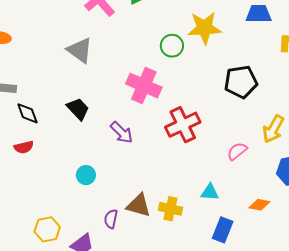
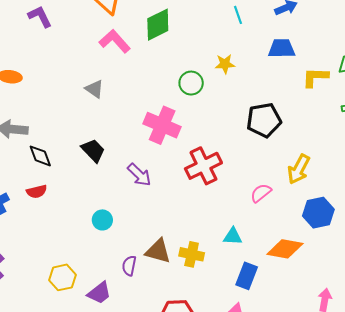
yellow star: (204, 28) -> (225, 64), size x0.6
gray triangle: (80, 50) -> (94, 89), size x0.7
orange diamond: (259, 205) -> (285, 249), size x1.6

